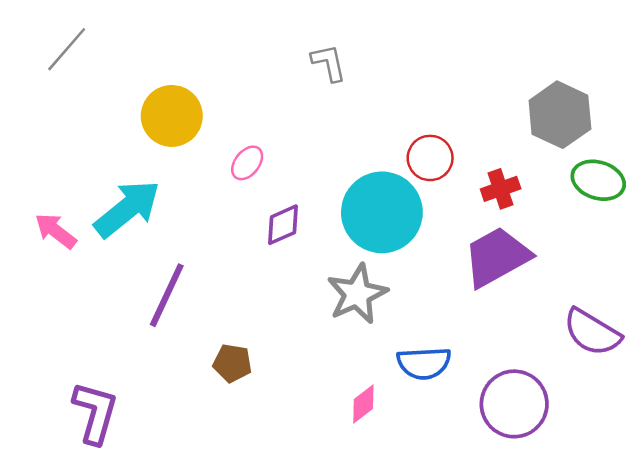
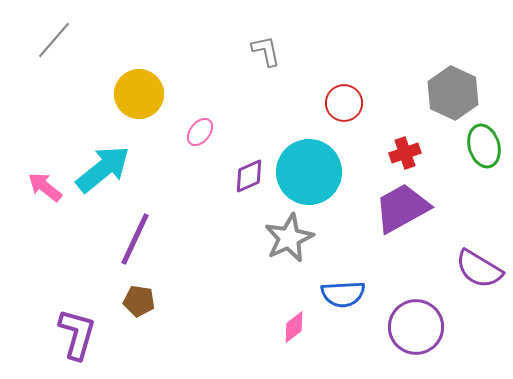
red circle: (430, 158) -> (344, 103), moved
green ellipse: (598, 180) -> (484, 146), turned 57
purple diamond: (283, 225) -> (249, 176), moved
brown pentagon: (232, 363) -> (139, 301), moved

